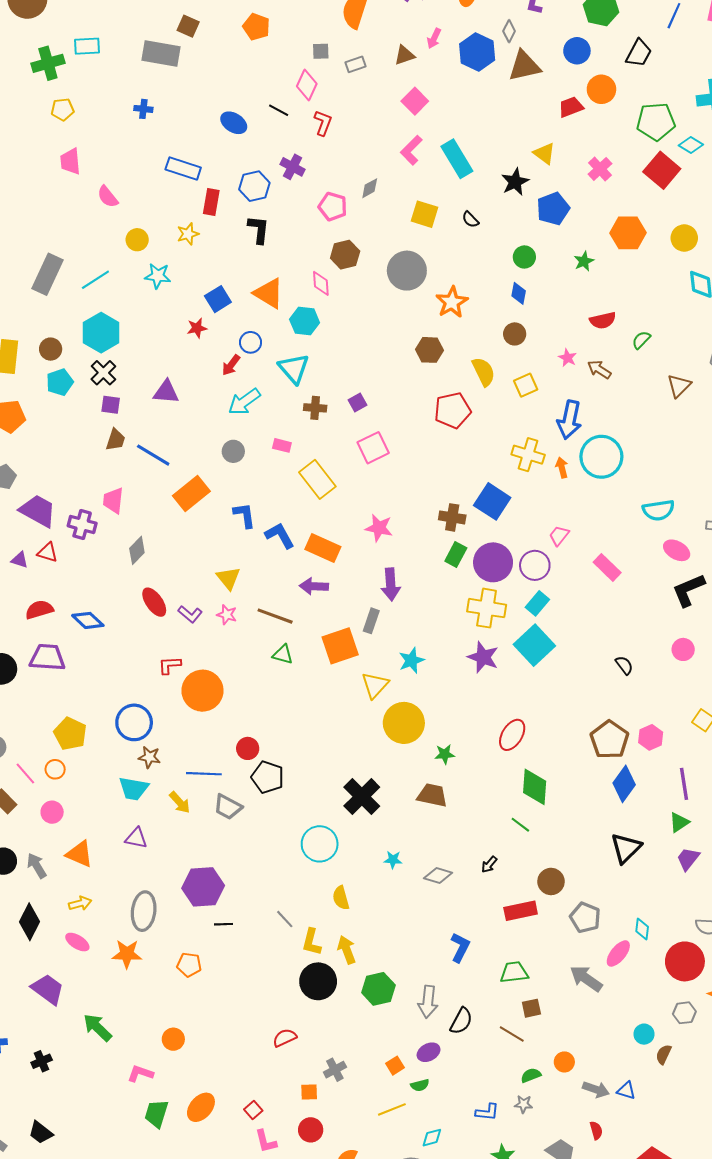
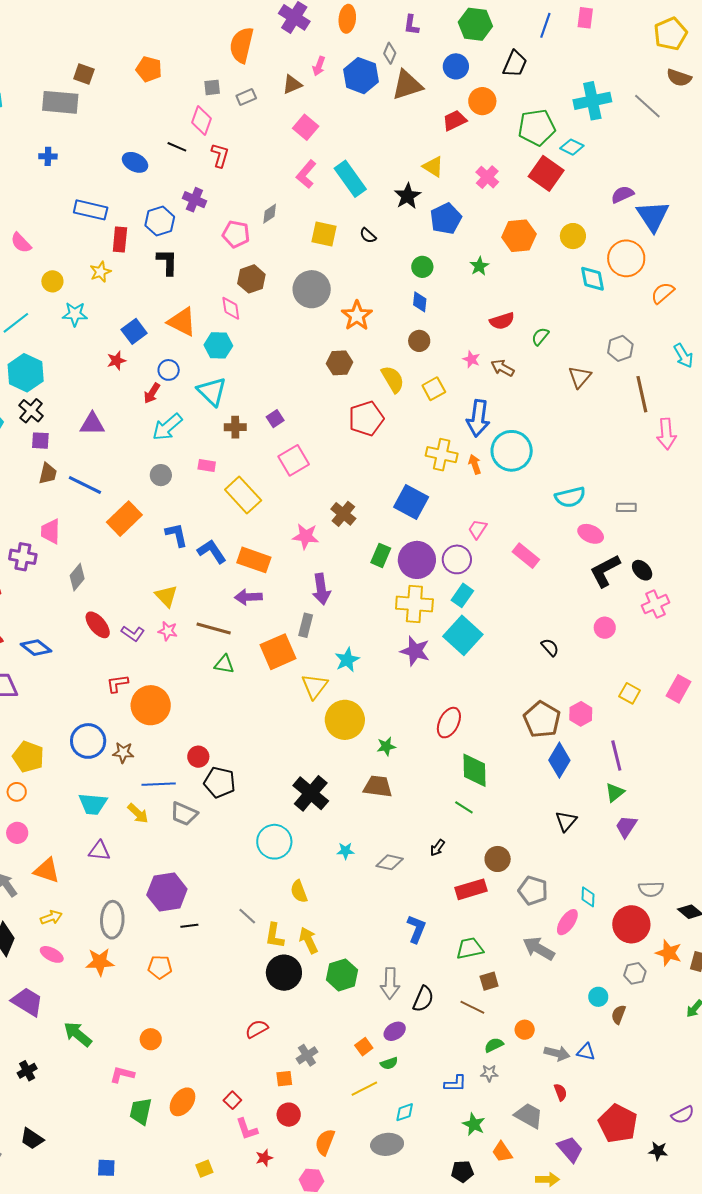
brown cross: (452, 517) -> (343, 514), moved, turned 35
brown star: (149, 757) -> (123, 753), moved
black triangle: (626, 848) -> (566, 821), size x0.7

